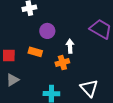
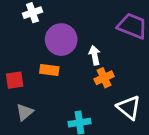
purple circle: (47, 31) -> (61, 40), size x1.5
orange cross: (62, 63) -> (104, 78), moved

